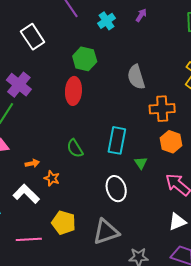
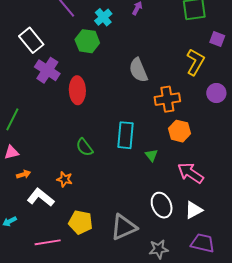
green hexagon: (85, 59) -> (87, 41), moved
purple cross: (19, 85) -> (47, 70), moved
orange arrow: (32, 163) -> (24, 174), moved
white ellipse: (116, 189) -> (162, 205), moved

